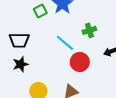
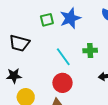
red circle: (80, 62) -> (62, 83), moved
black star: (21, 64) -> (14, 76), moved

